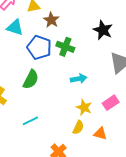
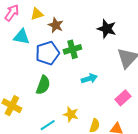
blue pentagon: (39, 47) -> (47, 53), turned -30
green cross: (65, 47) -> (72, 49), turned -30
yellow star: (84, 107) -> (71, 114), moved

